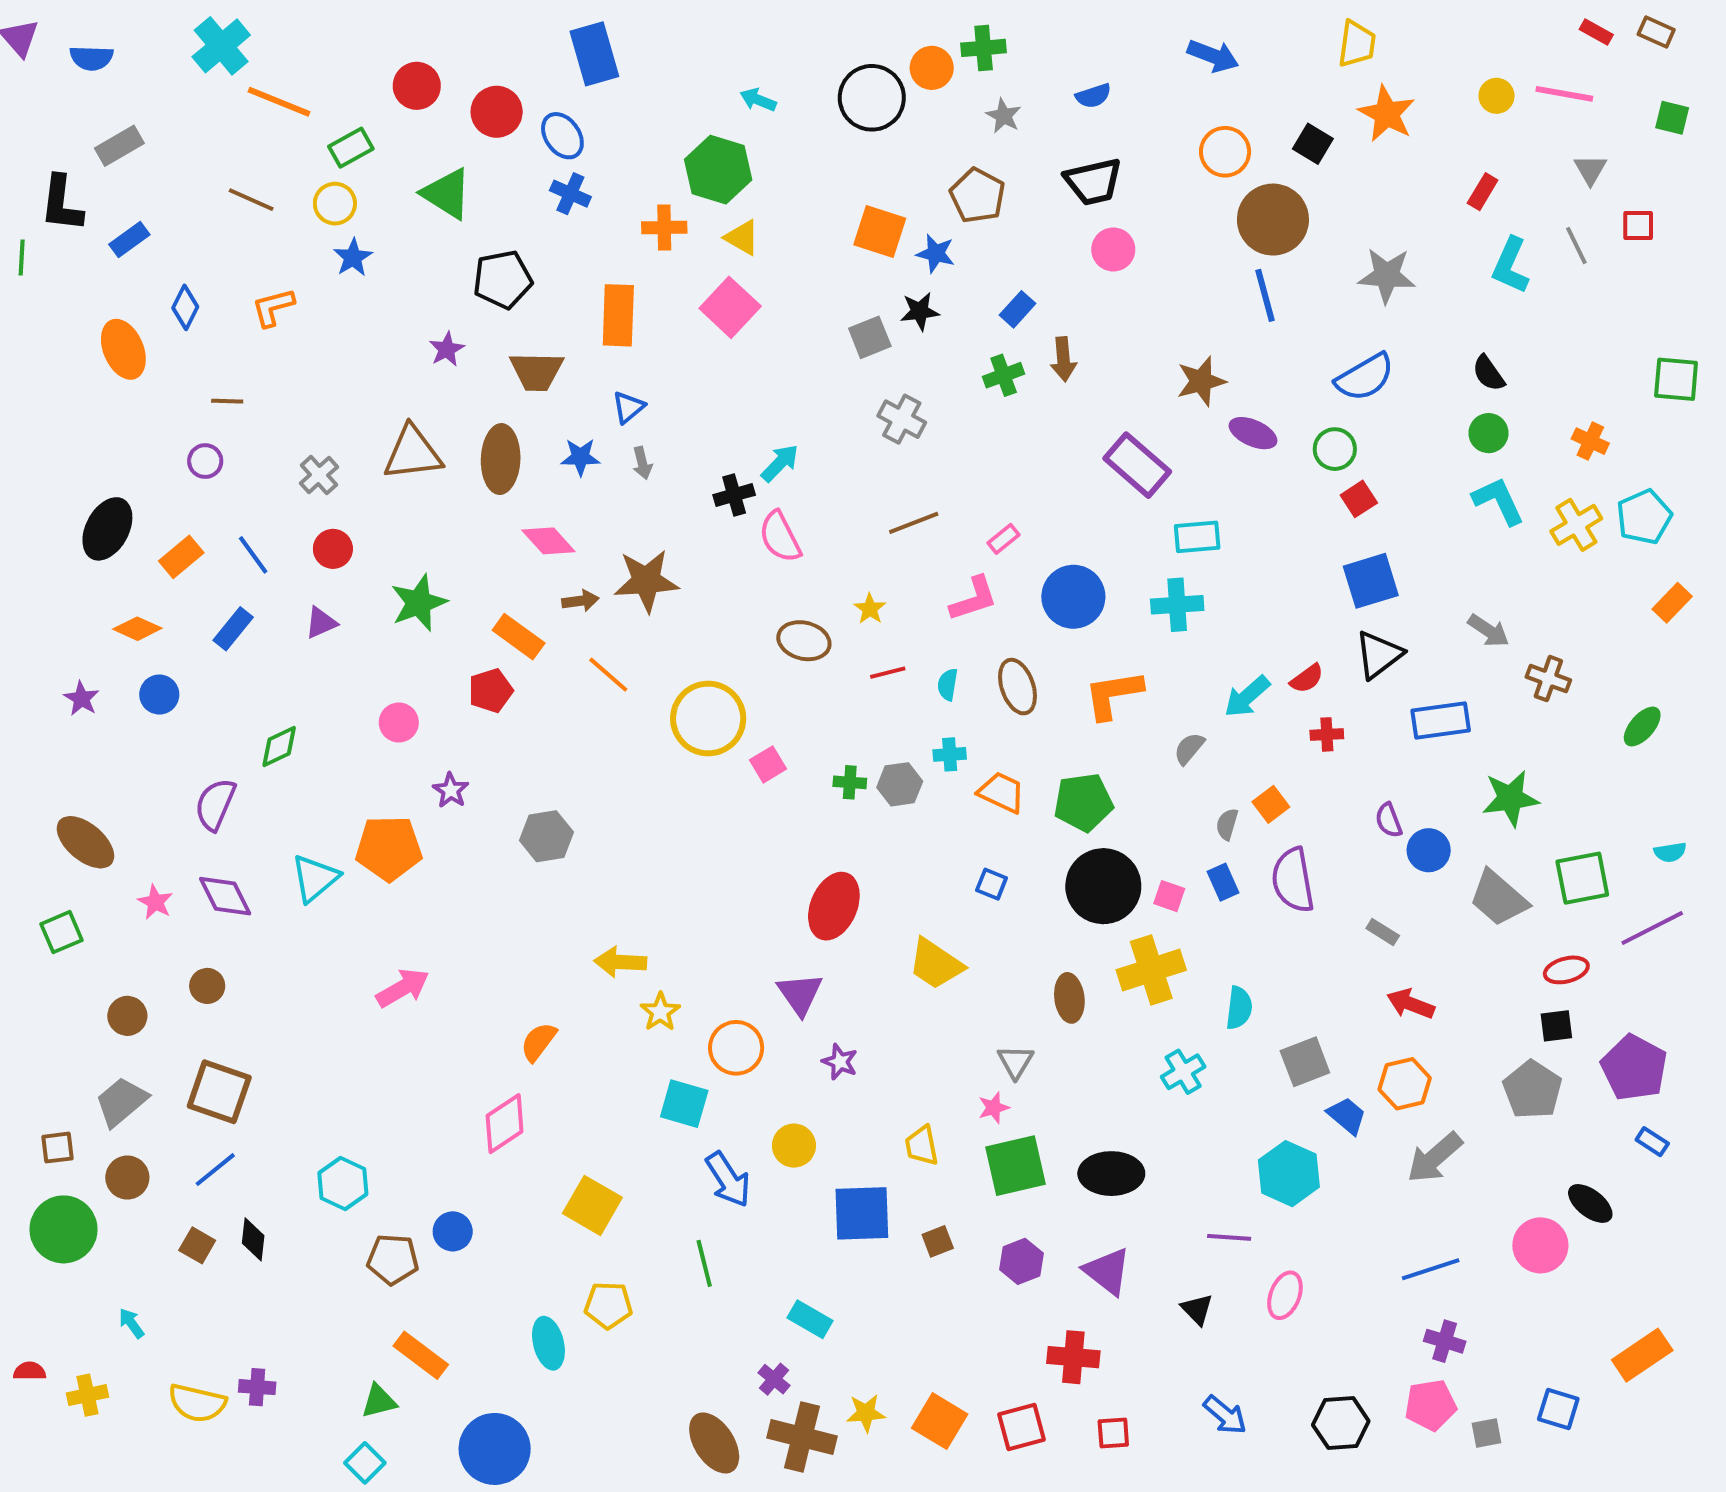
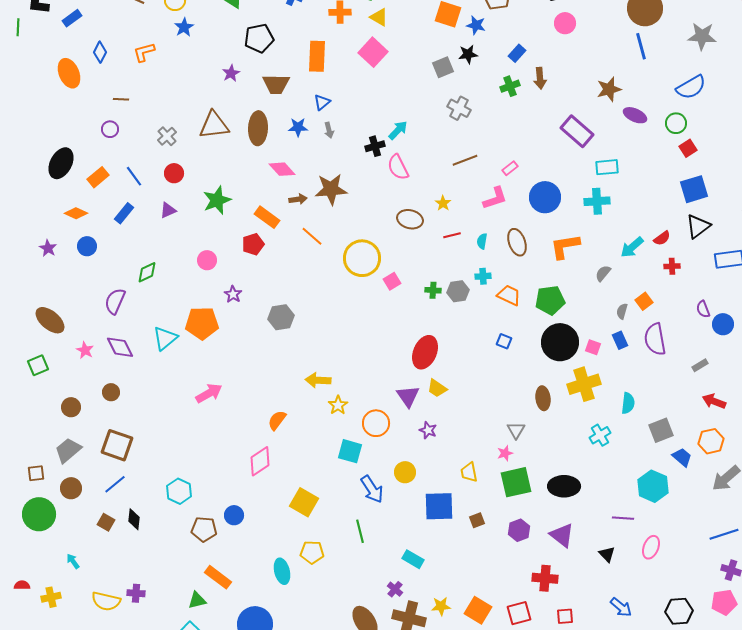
gray rectangle: (1383, 932) -> (700, 365), turned -63
yellow trapezoid: (936, 964) -> (437, 388), moved, size x0.7

